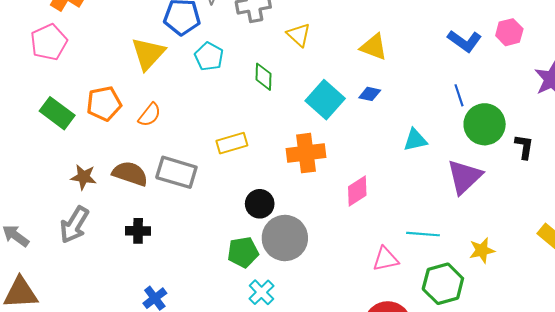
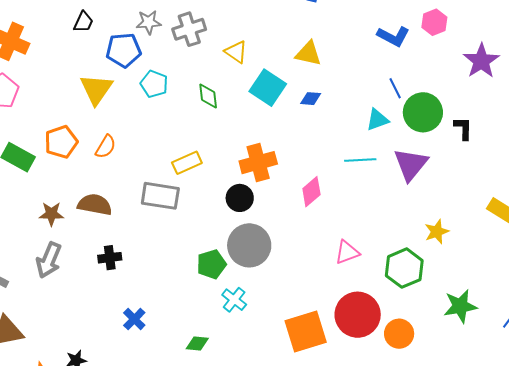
cyan square: (325, 100) -> (268, 88), moved
cyan triangle: (415, 140) -> (377, 120), moved
gray rectangle: (176, 172) -> (160, 196), moved
black circle: (260, 204) -> (240, 198), moved
cyan line: (423, 234) -> (360, 160), moved

